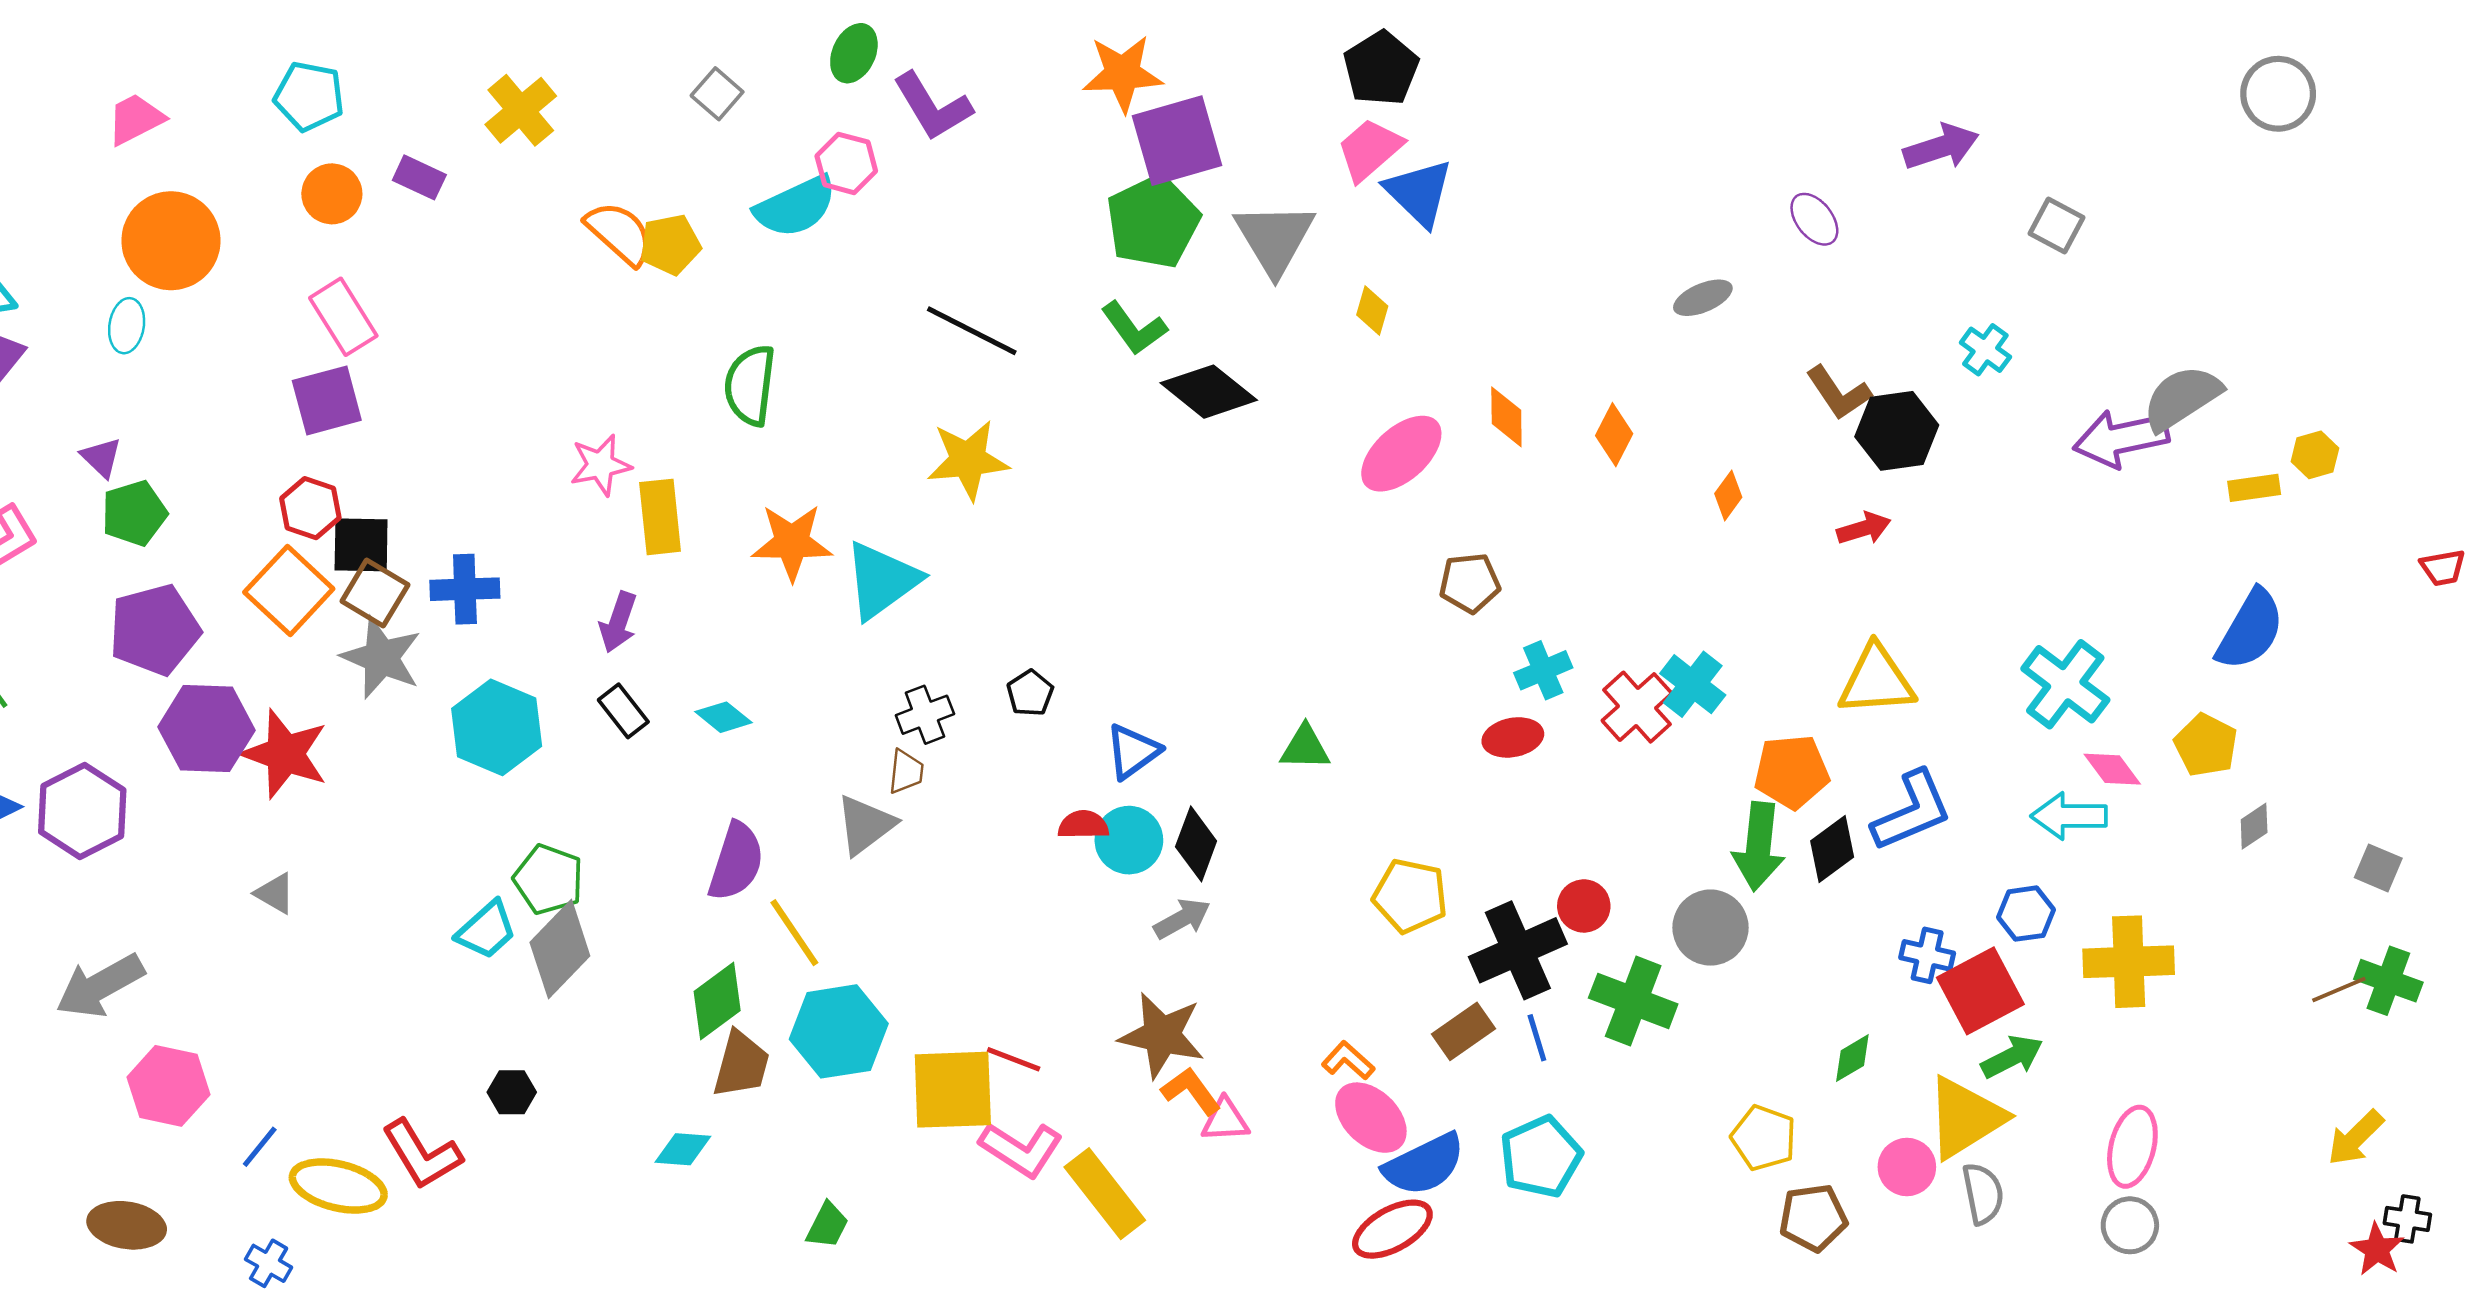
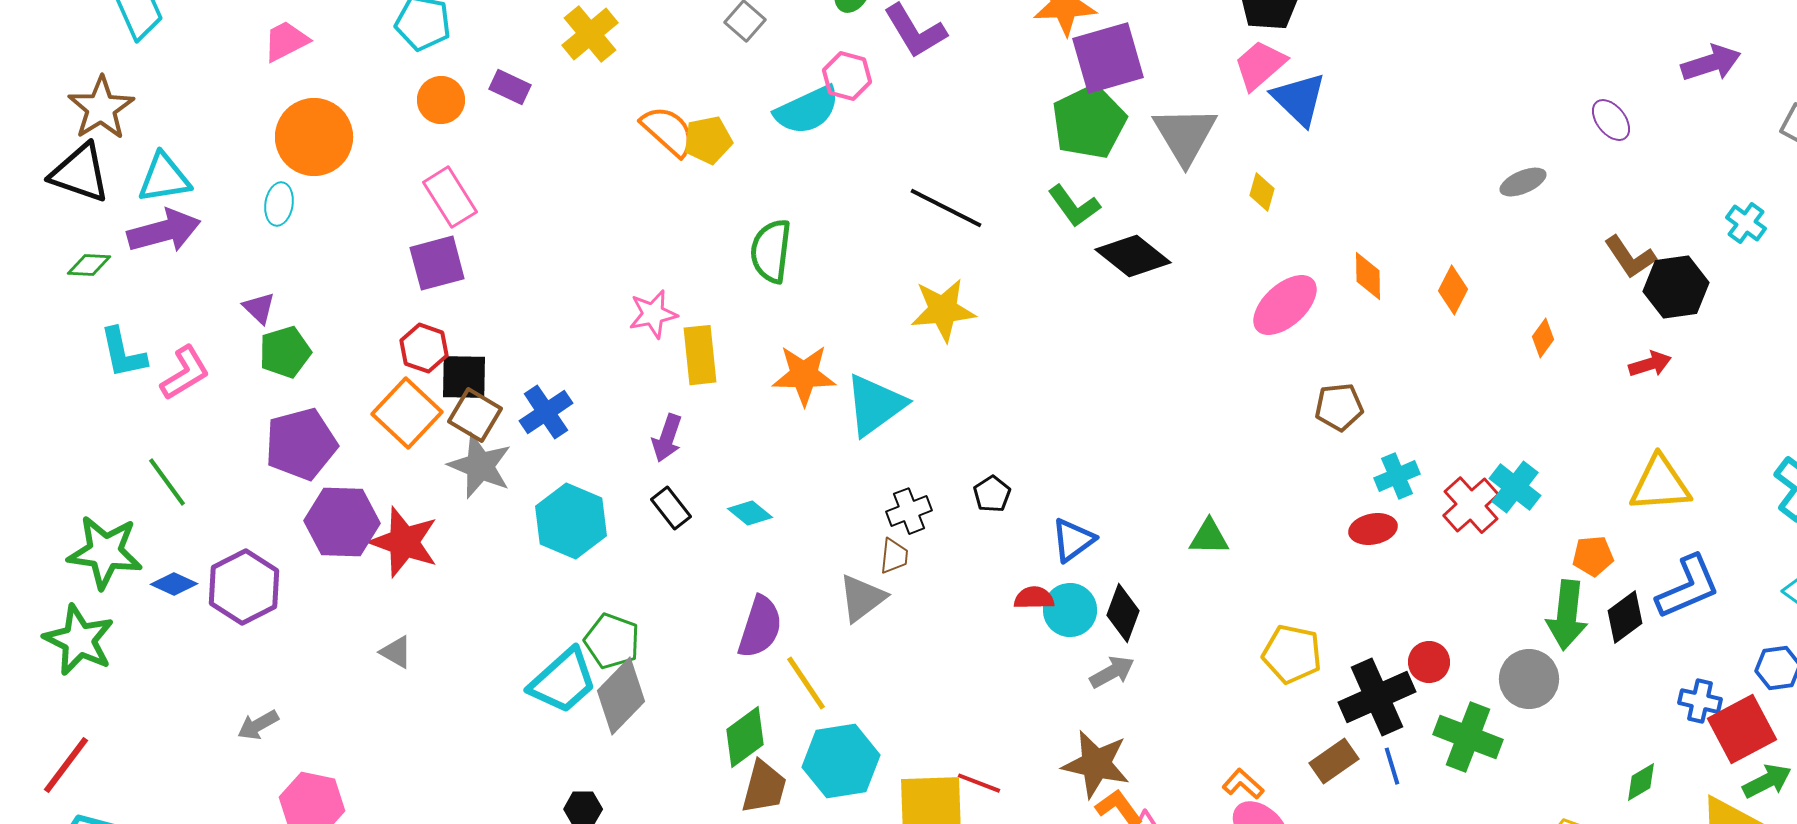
blue cross: (465, 589) -> (546, 412), turned -32
orange pentagon: (1792, 772) -> (1593, 556), size x0.7
cyan trapezoid: (486, 930) -> (563, 681), size x1.4
gray arrow: (100, 986) -> (258, 725), size x0.6

